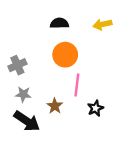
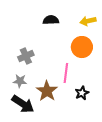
orange circle: (65, 55) -> (82, 47), moved
gray cross: (17, 65) -> (26, 56), moved
brown star: (55, 106) -> (47, 91), size x1.5

